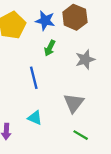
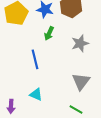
gray triangle: (74, 103) -> (81, 81), moved

